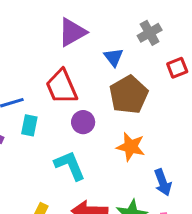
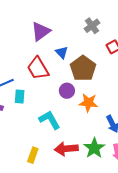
blue triangle: (114, 57) -> (62, 52), moved
purple circle: (83, 122) -> (67, 91), moved

